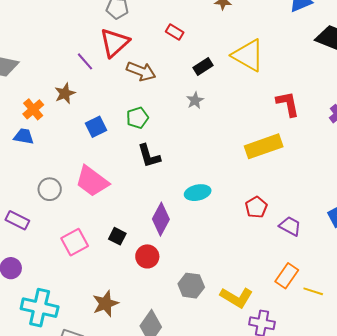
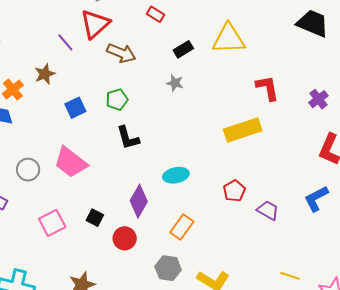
yellow triangle: (248, 55) -> (229, 39), turned -33
gray star: (195, 100) -> (175, 83), turned -30
orange rectangle: (287, 276) -> (182, 227), moved

